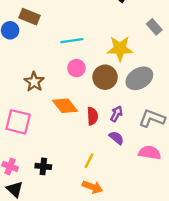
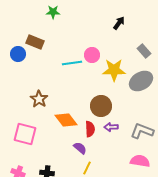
pink circle: (76, 68) -> (92, 55), moved
brown circle: (105, 77) -> (101, 106), moved
gray ellipse: (139, 78) -> (141, 81), moved
purple arrow: (116, 114) -> (111, 127), turned -120
purple semicircle: (116, 138) -> (80, 148), moved

